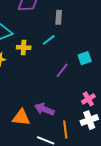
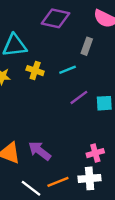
purple line: (62, 70) -> (79, 97), moved
orange line: (65, 129) -> (58, 182), turned 60

